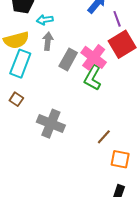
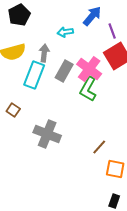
cyan arrow: (45, 20) -> (65, 32), moved
cyan rectangle: (20, 64) -> (34, 75), moved

